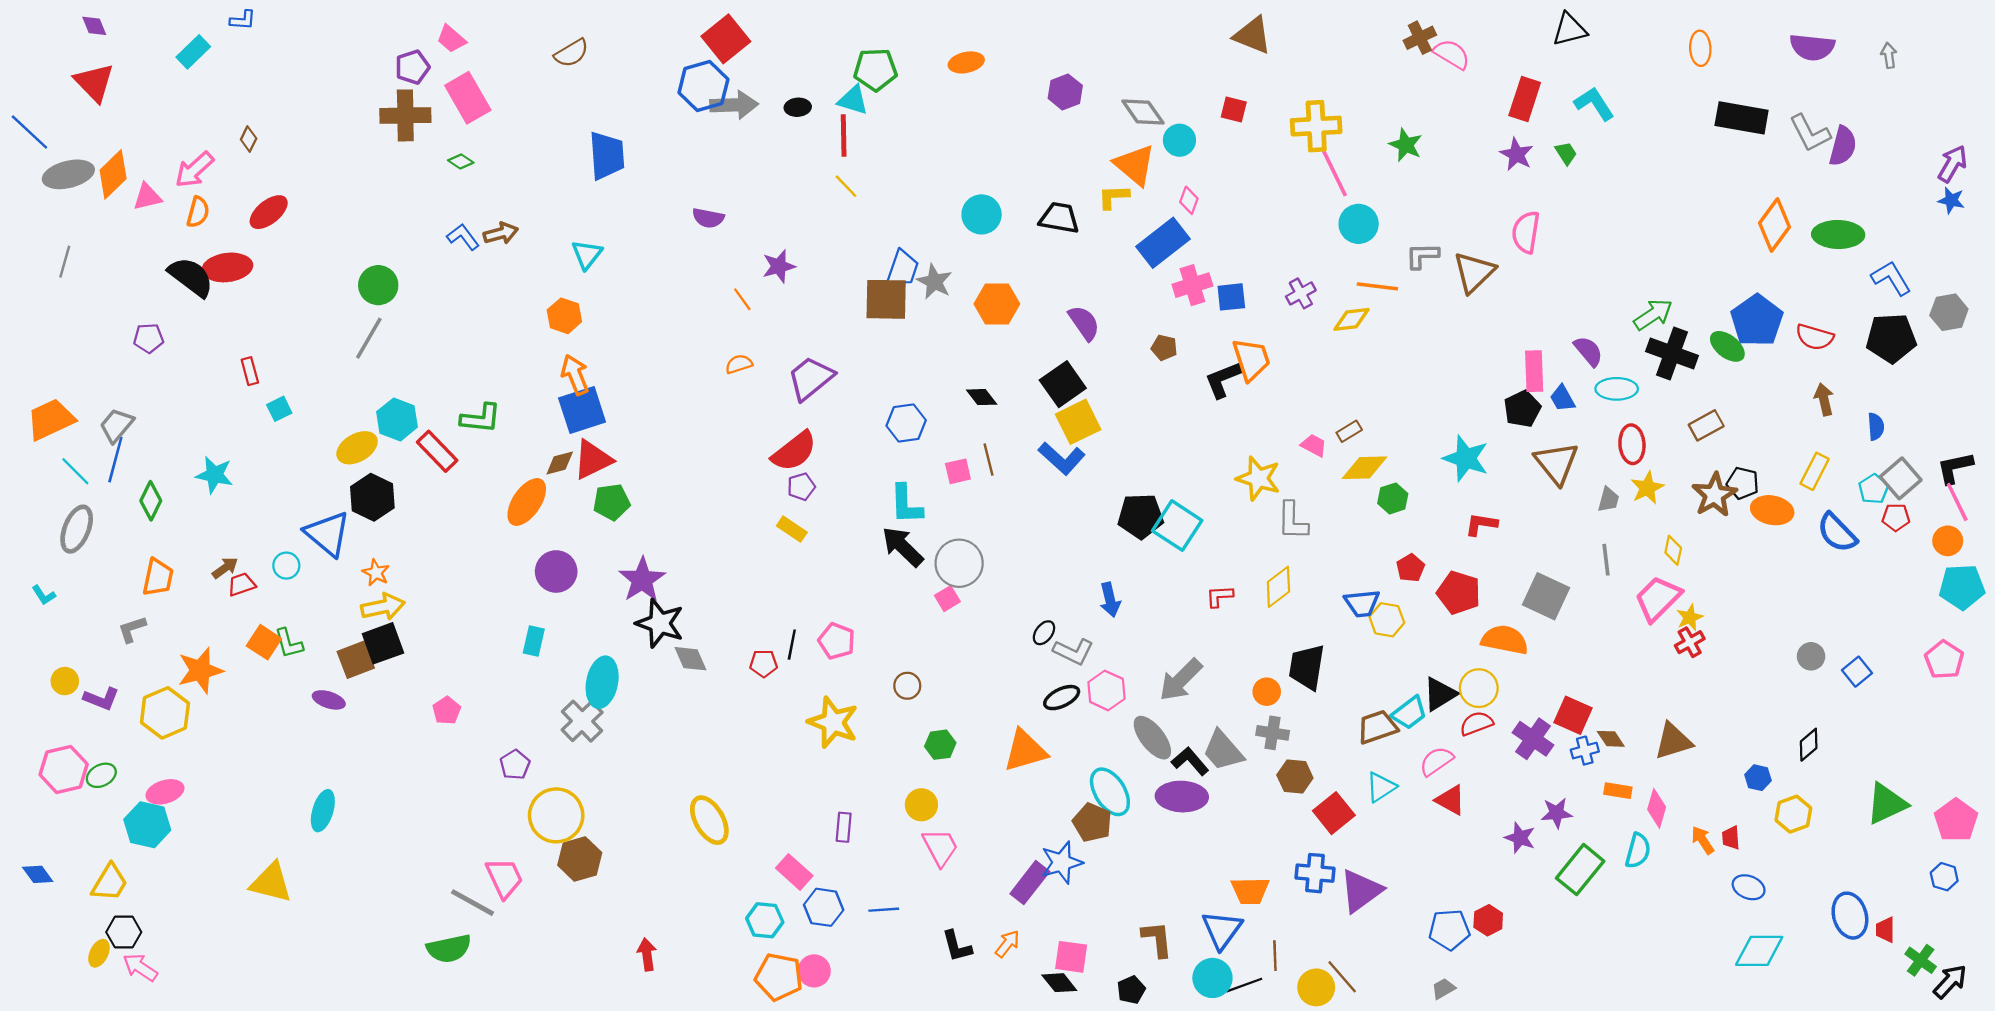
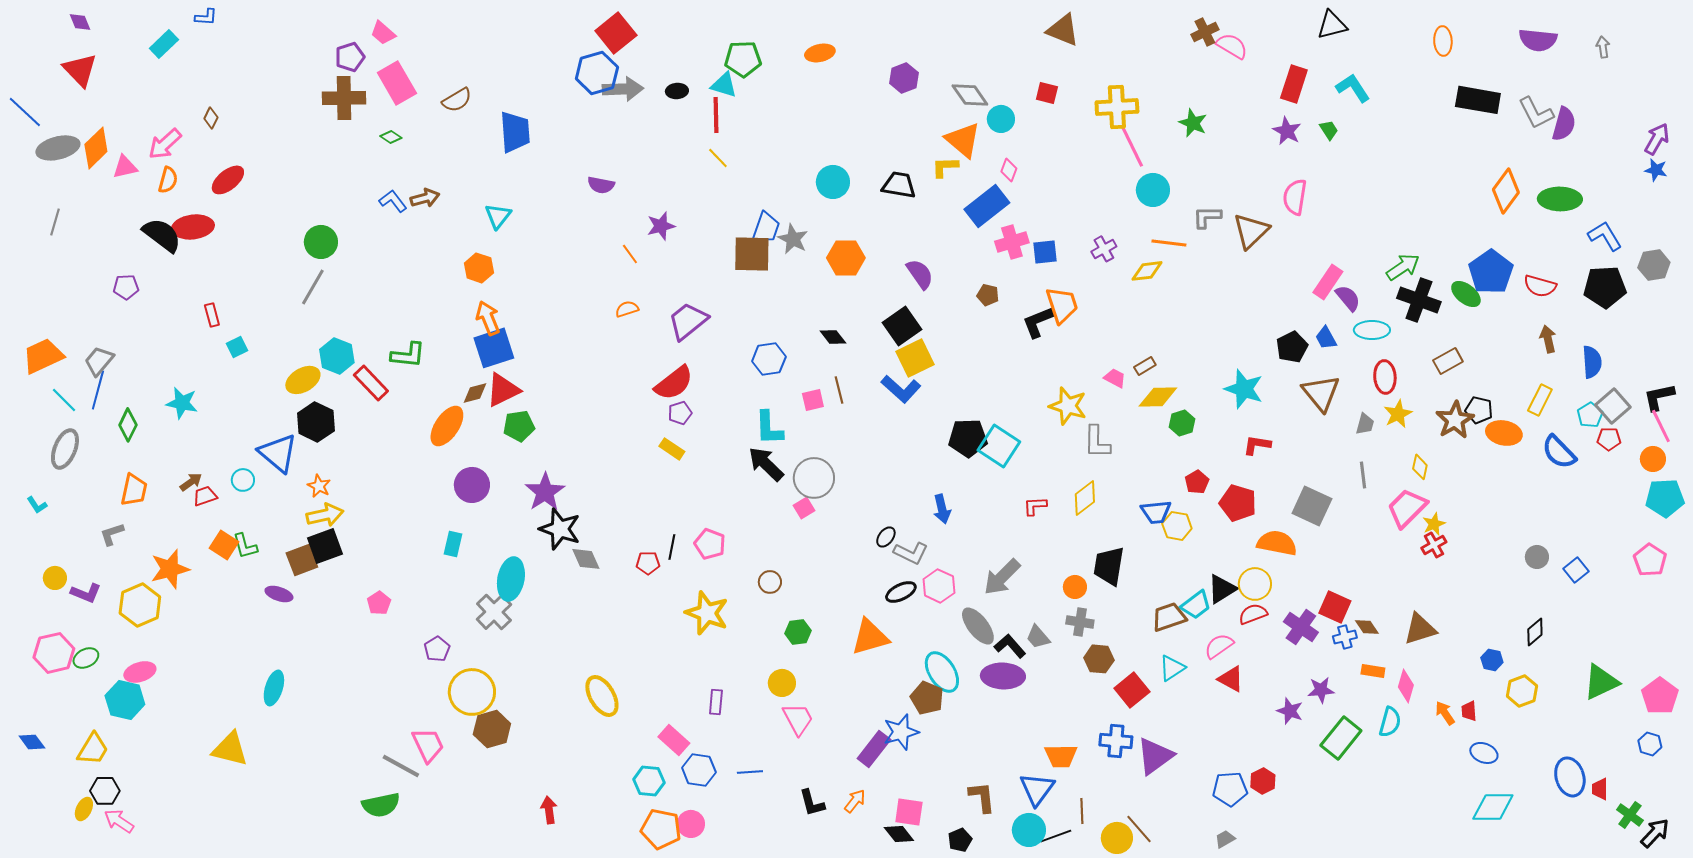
brown semicircle: (571, 53) -> (457, 100), moved
pink rectangle: (1534, 371) -> (1328, 282), moved, turned 36
blue semicircle: (1876, 427) -> (1592, 362), size x1.4
gray trapezoid: (1223, 751) -> (1038, 637), size x0.7

